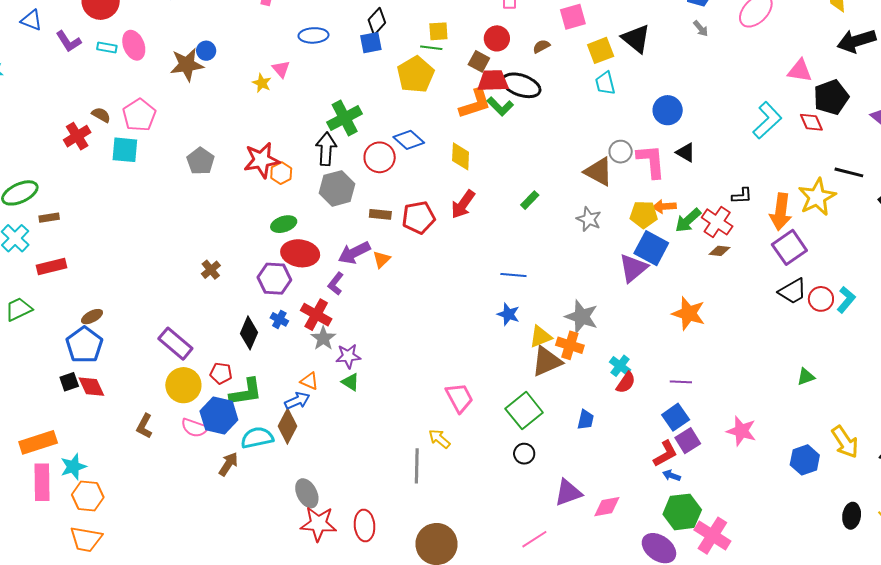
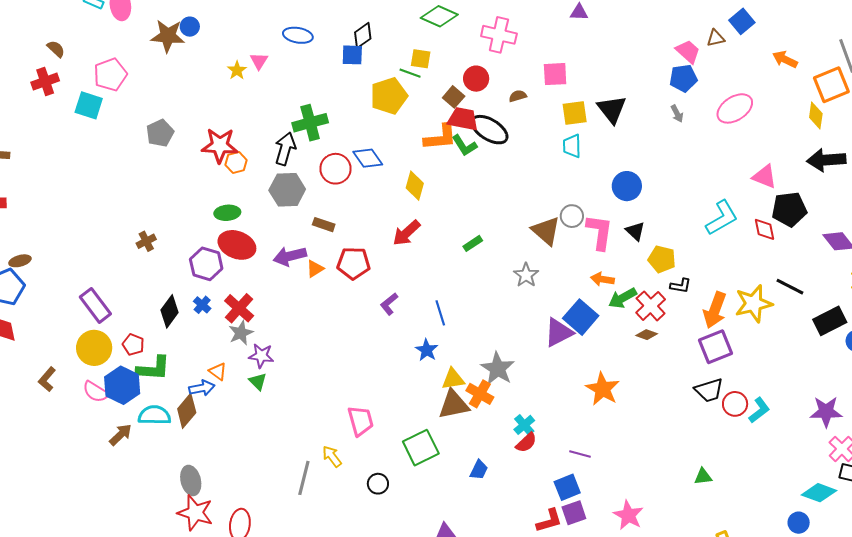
brown semicircle: (101, 115) -> (56, 49), moved
yellow pentagon: (644, 215) -> (662, 259), moved
red pentagon: (419, 218) -> (354, 263), moved
blue line: (513, 275) -> (440, 313), turned 55
purple L-shape: (336, 284) -> (389, 304), moved
black circle: (524, 454) -> (378, 484), moved

